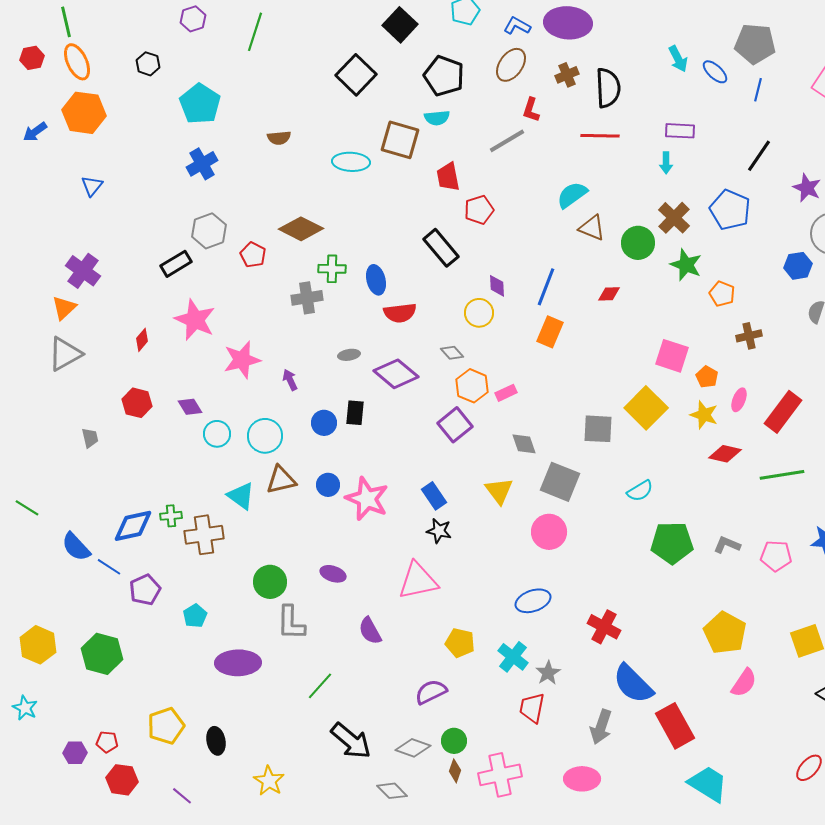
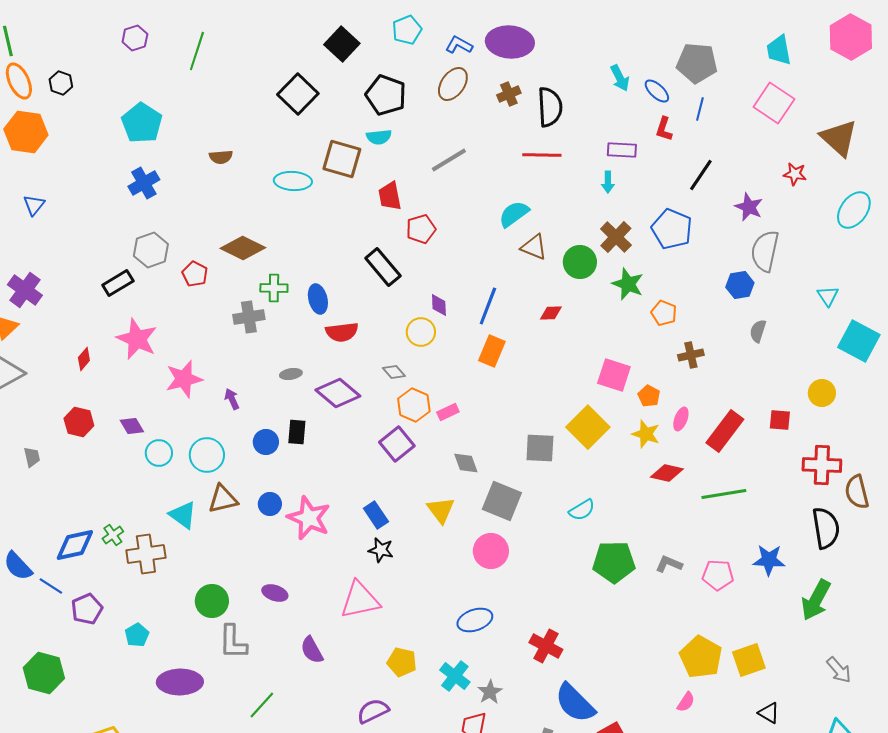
black hexagon: (148, 64) -> (61, 83), moved
red L-shape: (531, 110) -> (664, 129), moved
green cross: (171, 516) -> (113, 535), turned -30
yellow pentagon: (725, 633) -> (701, 657), moved
pink semicircle: (744, 683) -> (686, 702), size x0.7

